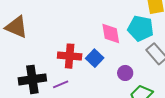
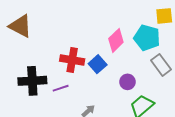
pink diamond: (111, 33) -> (116, 40), turned 50

